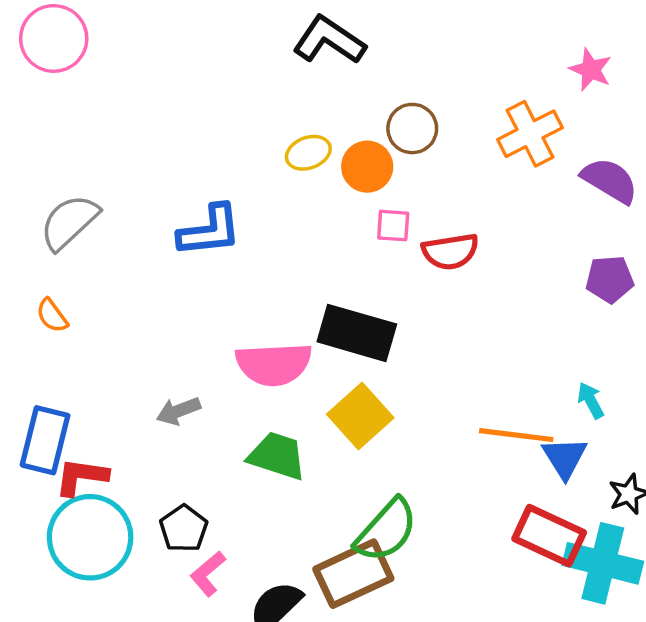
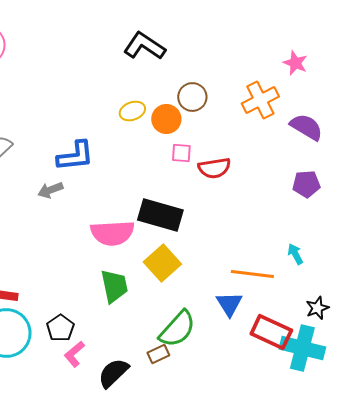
gray arrow: (178, 411) -> (50, 190), moved
green trapezoid: (277, 456) -> (114, 286), turned 60
blue triangle: (565, 458) -> (229, 304), moved
brown rectangle: (353, 574) -> (158, 354), size x0.5

